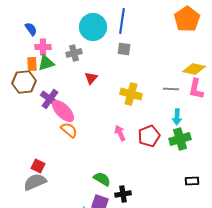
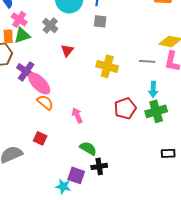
pink cross: (43, 47) -> (19, 19), turned 35
gray cross: (74, 53) -> (50, 25), turned -35
pink arrow: (120, 133) -> (77, 115), moved
red square: (38, 166) -> (40, 138), moved
green semicircle: (102, 179) -> (88, 148), moved

